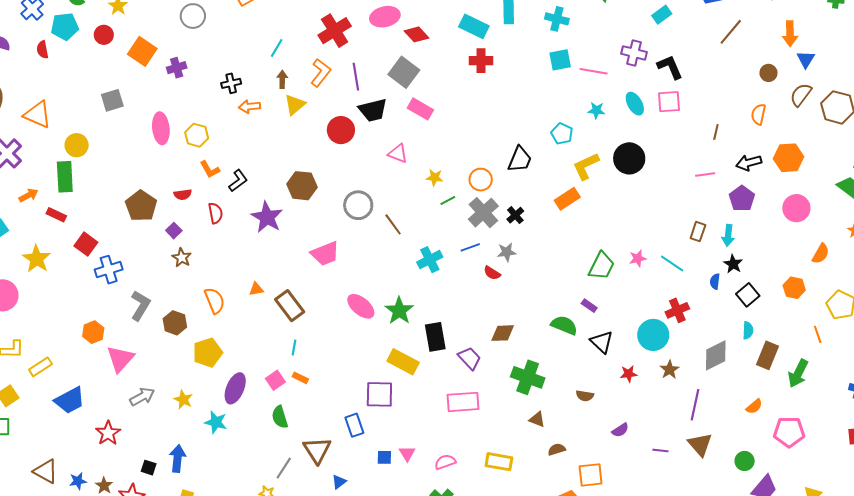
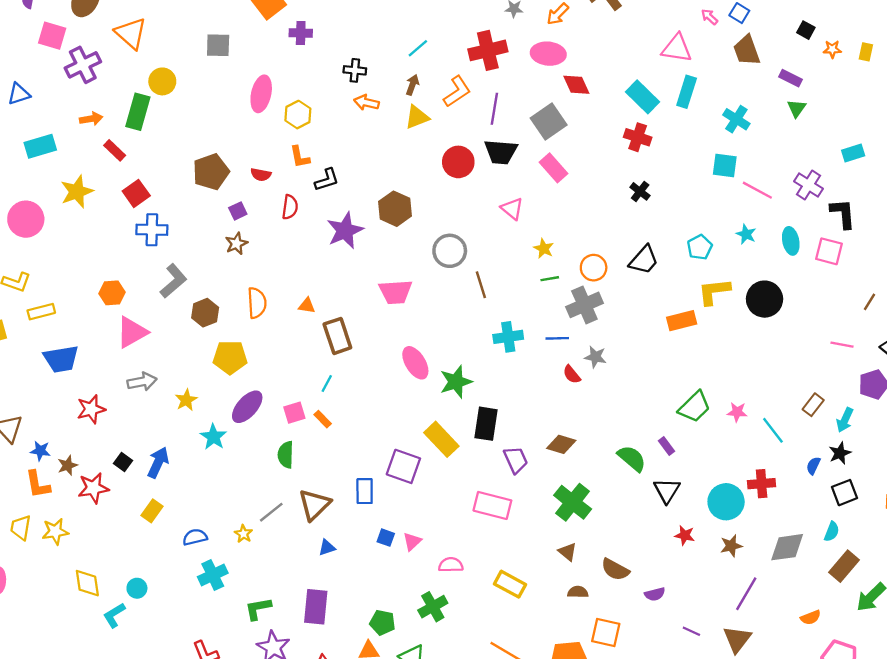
black cross: (515, 215) -> (640, 191), moved, turned -30
brown semicircle: (585, 396) -> (615, 569), moved, size x1.4

